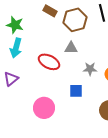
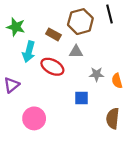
brown rectangle: (50, 11) -> (53, 34), moved
cyan arrow: (16, 48) -> (29, 52), moved
pink circle: (44, 108) -> (34, 118), moved

